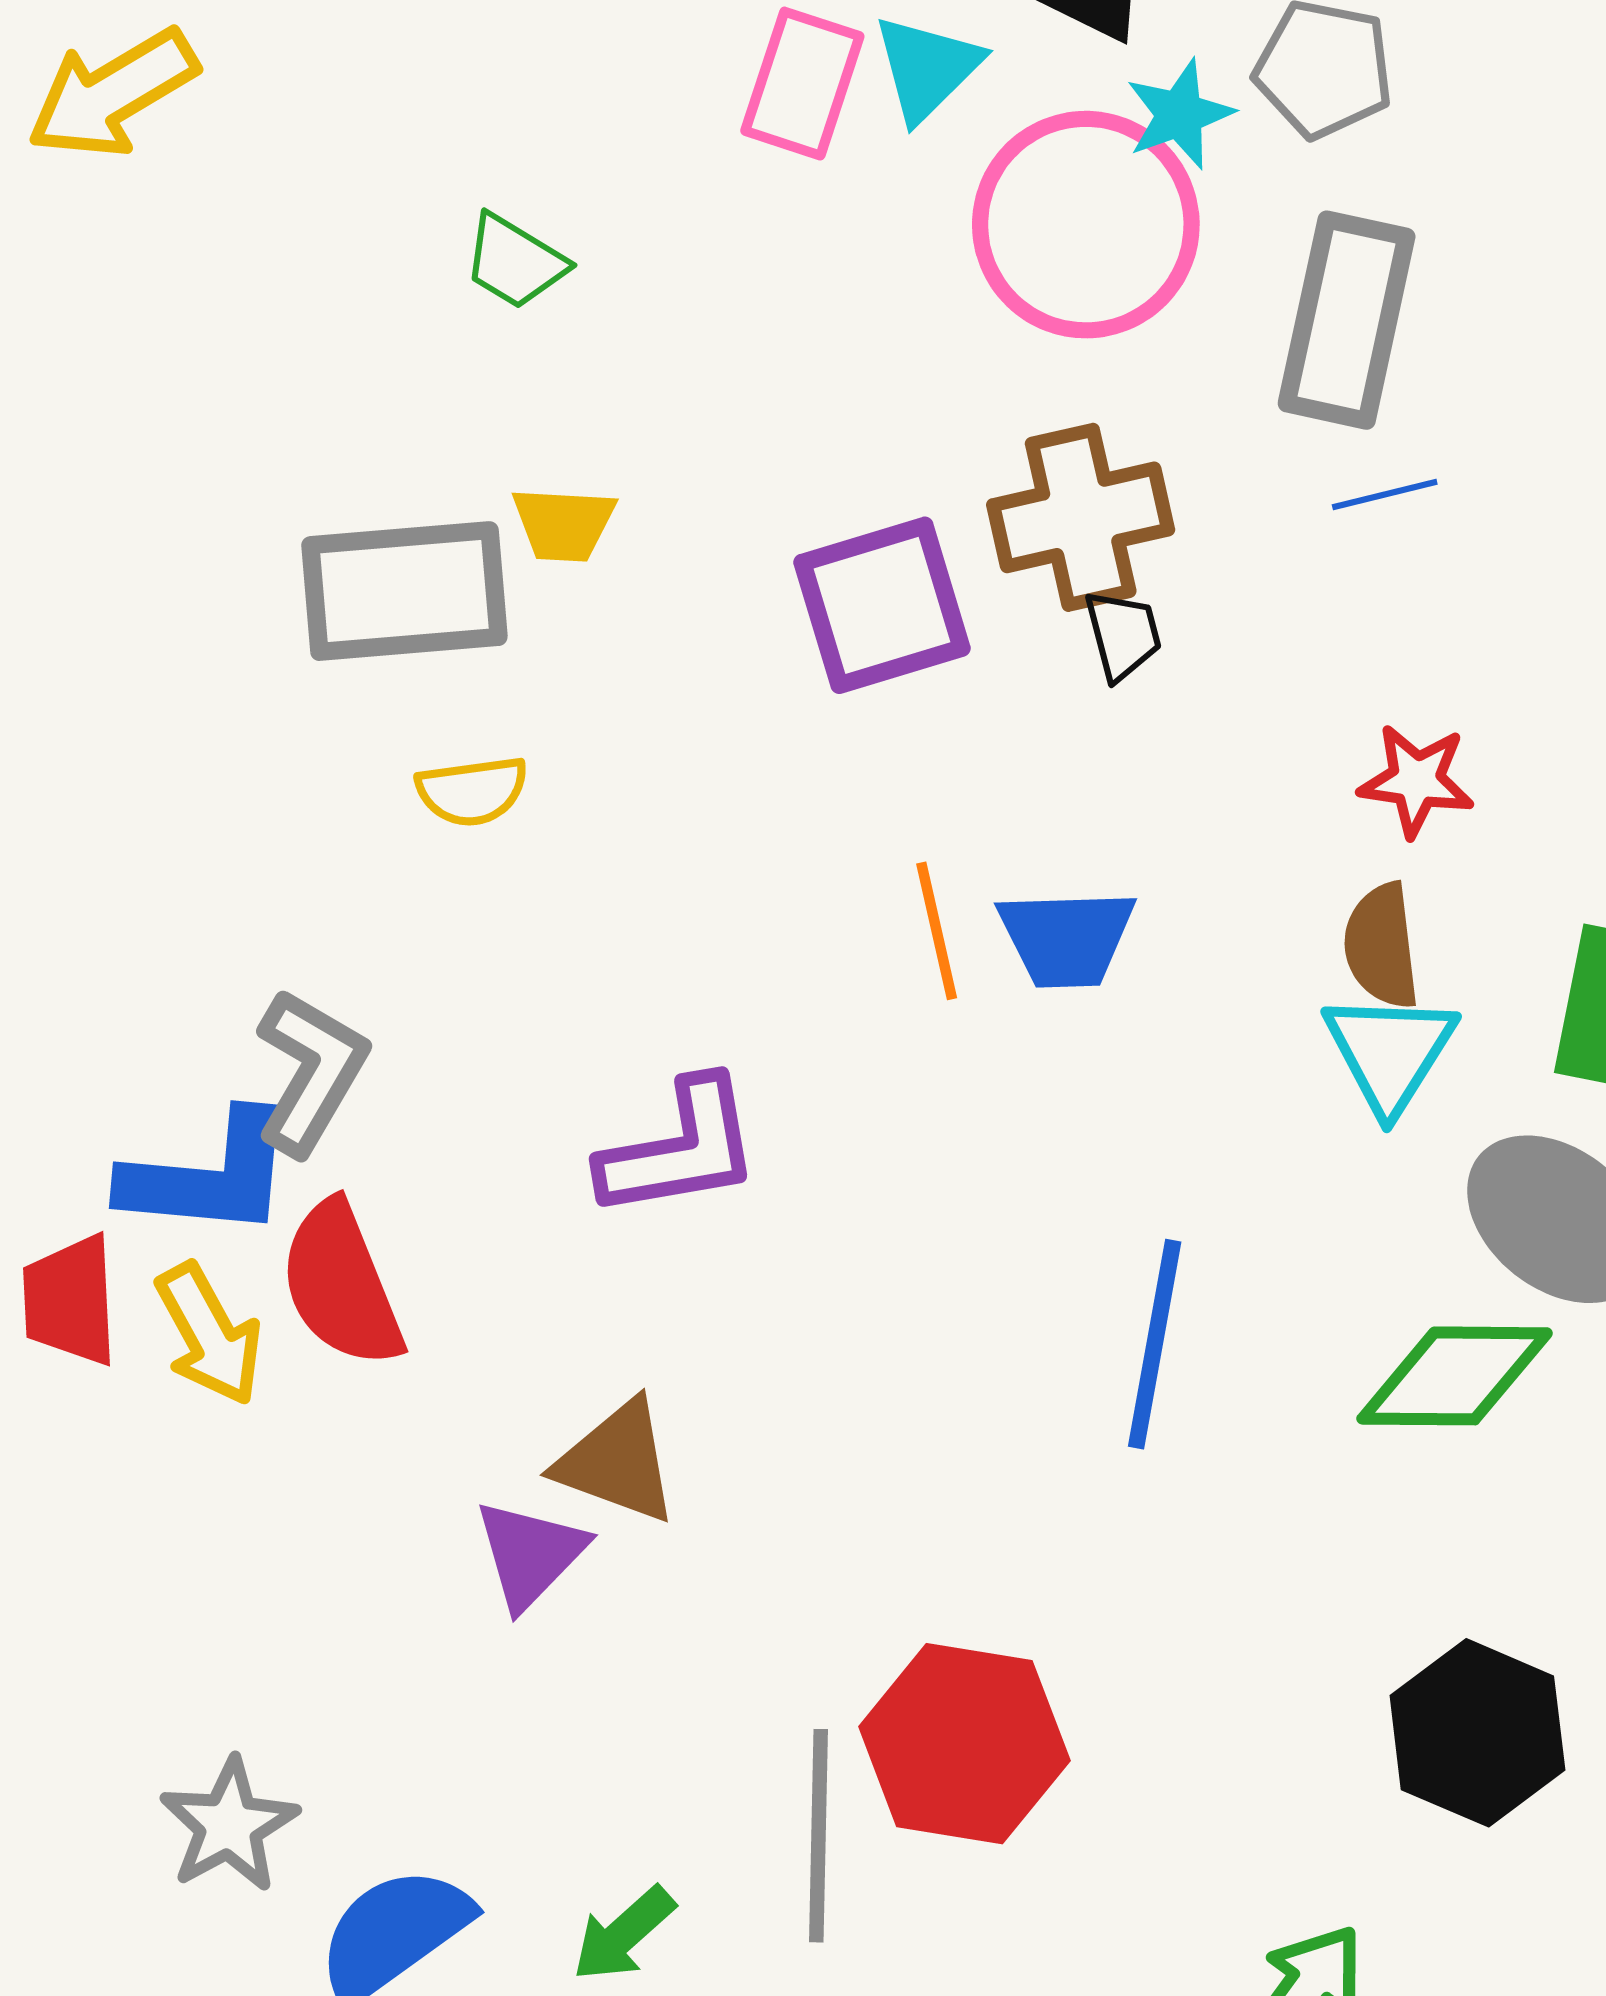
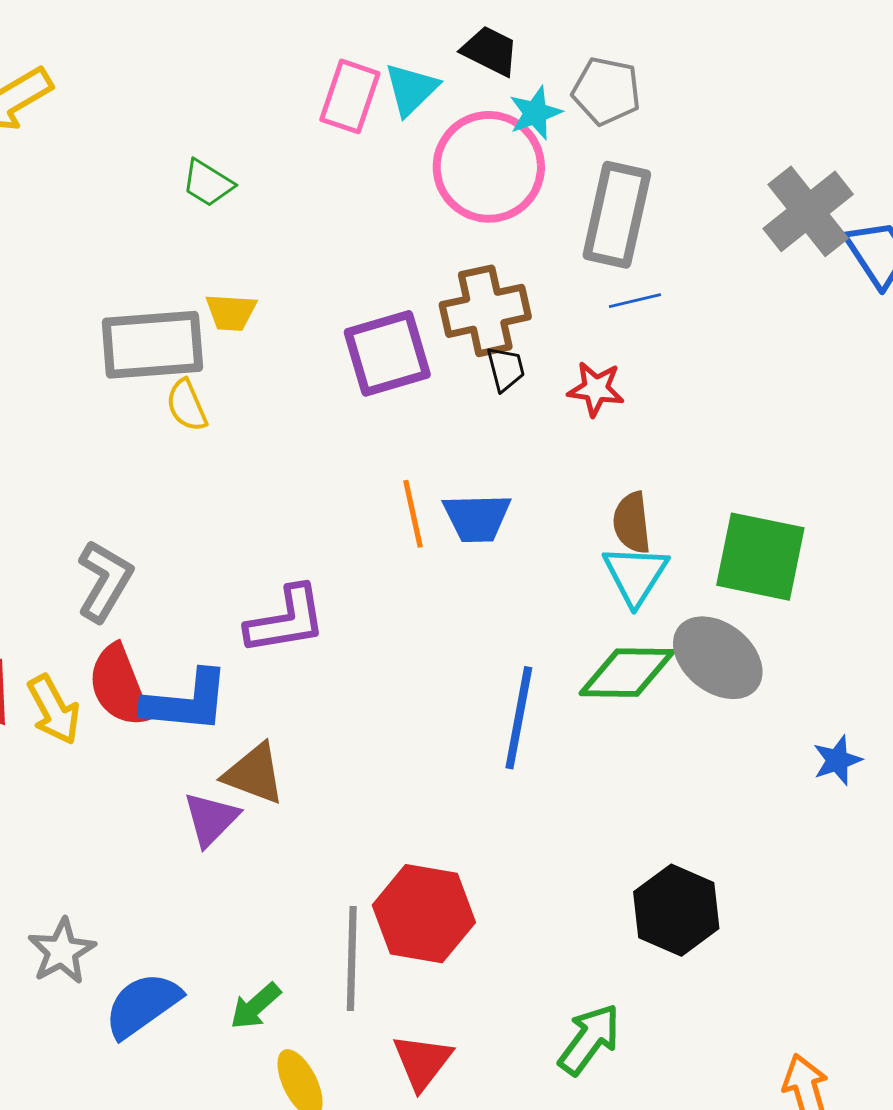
red star: (1416, 780) -> (596, 389), moved
yellow semicircle: (472, 791) -> (187, 405), moved, turned 74
blue L-shape: (209, 1176) -> (186, 702), moved
green diamond: (1455, 1376) -> (627, 673), moved

